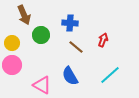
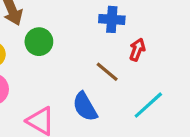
blue cross: (70, 23) -> (112, 19), moved
brown line: (76, 47) -> (107, 72), moved

